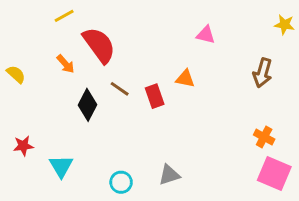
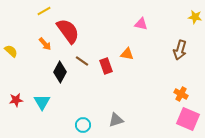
cyan triangle: (61, 166) -> (42, 102), moved

